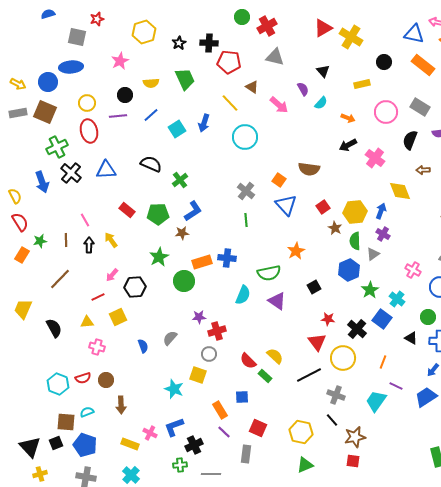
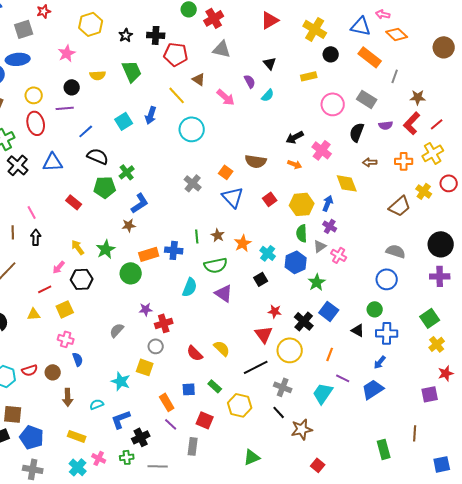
gray square: (77, 37) -> (24, 29), turned -30
yellow cross: (351, 37) -> (315, 29), moved
blue line: (151, 115) -> (86, 131), moved
orange arrow: (348, 118) -> (295, 164), moved
green pentagon: (158, 214) -> (105, 187), moved
green line: (246, 220) -> (197, 236), moved
brown star: (335, 228) -> (218, 235), moved
yellow arrow: (111, 240) -> (78, 247), moved
pink cross: (413, 270) -> (339, 255), moved
cyan cross: (397, 299) -> (268, 253), moved
blue semicircle: (143, 346) -> (78, 359), moved
pink cross: (97, 347) -> (66, 339), moved
green rectangle: (265, 376) -> (215, 386), moved
cyan semicircle: (87, 412) -> (97, 404), moved
yellow hexagon: (301, 432) -> (240, 405), moved
pink cross: (150, 433) -> (99, 458), moved
red square: (353, 461) -> (318, 465), moved, turned 32

